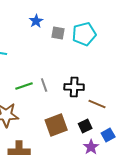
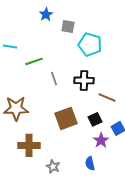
cyan pentagon: (84, 34) -> (90, 44), moved, turned 30
green line: (24, 86) -> (34, 61), moved

